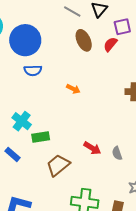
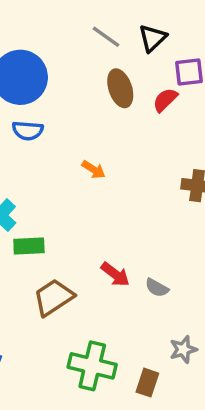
gray semicircle: (117, 153) -> (157, 288), turned -48

